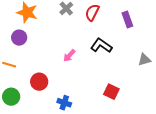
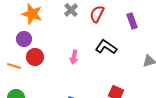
pink arrow: (69, 56) -> (74, 57), turned -32
red circle: (39, 82) -> (35, 57), moved

